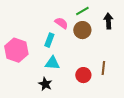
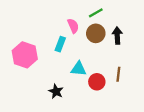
black arrow: (108, 21) -> (117, 36), moved
pink semicircle: (61, 23) -> (73, 26), turned 32
cyan triangle: (52, 63) -> (79, 69), moved

